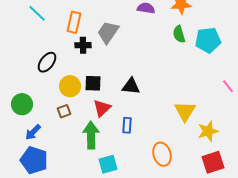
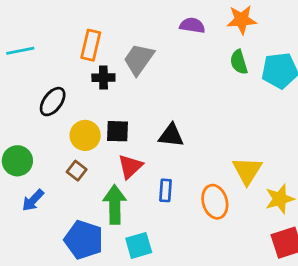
cyan line: (37, 13) -> (20, 51), moved, turned -54
brown square: (64, 111) -> (77, 171), turned -32
orange ellipse: (162, 154) -> (215, 202), moved
blue pentagon: (34, 160) -> (84, 240), moved

